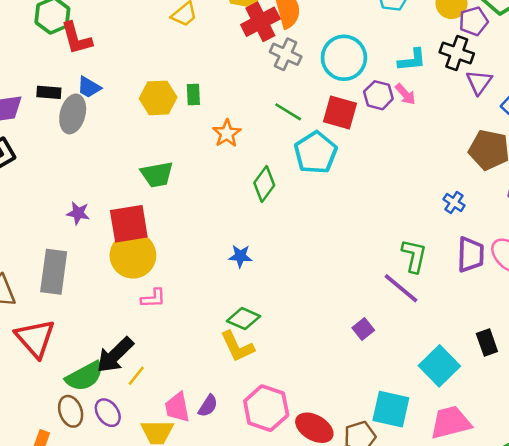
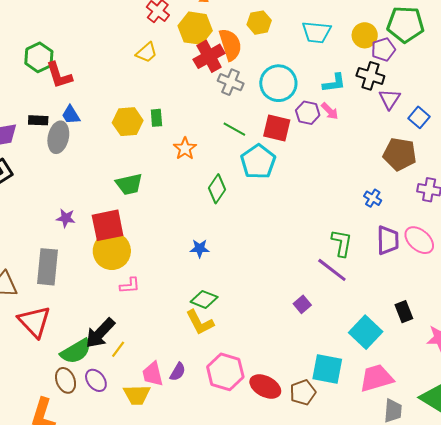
blue trapezoid: (89, 87) -> (71, 115), turned 30

